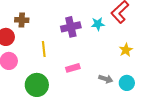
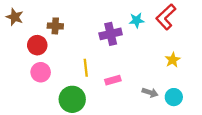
cyan star: (98, 24) -> (137, 20), moved
yellow line: (44, 49) -> (86, 68), moved

